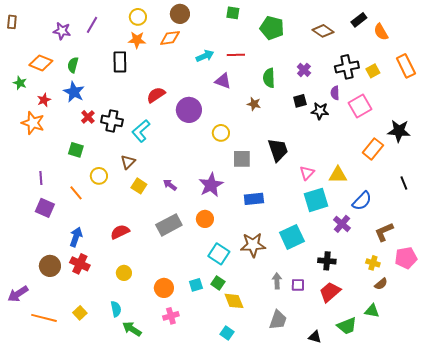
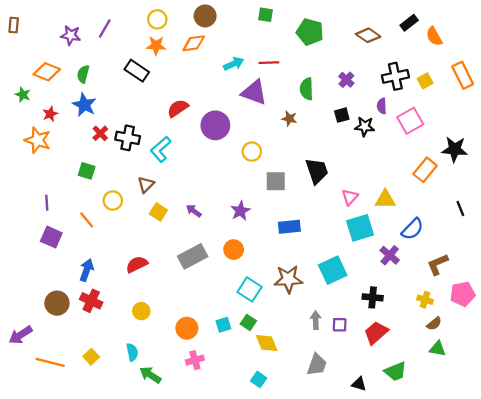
black rectangle: (120, 62) -> (137, 71), turned -55
purple triangle: (223, 81) -> (254, 92), size x1.4
purple star: (211, 185) -> (240, 211), size x0.7
green triangle: (372, 311) -> (438, 349), moved

